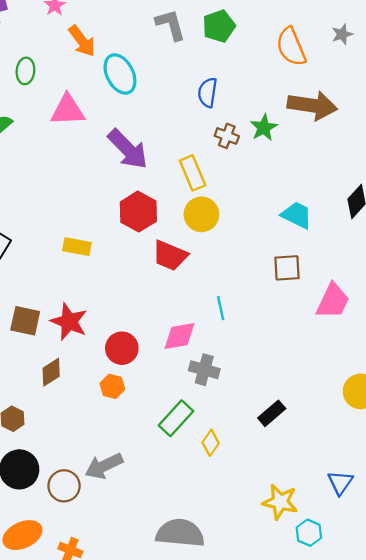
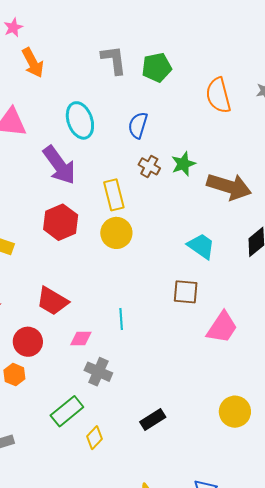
cyan ellipse: (120, 74) -> (80, 120), moved
brown arrow: (312, 105) -> (229, 187), moved
red trapezoid: (170, 256) -> (52, 301), moved
pink diamond: (180, 336) -> (81, 338), size x0.7

